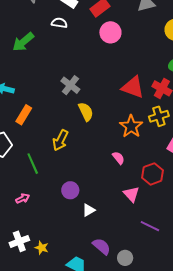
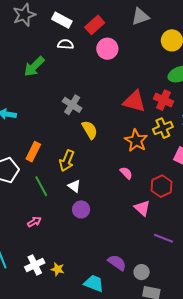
white semicircle: (59, 23) -> (66, 44), moved
green arrow: (23, 42) -> (34, 67), moved
orange rectangle: (24, 115) -> (33, 152), moved
white triangle: (89, 210) -> (74, 186), moved, turned -48

